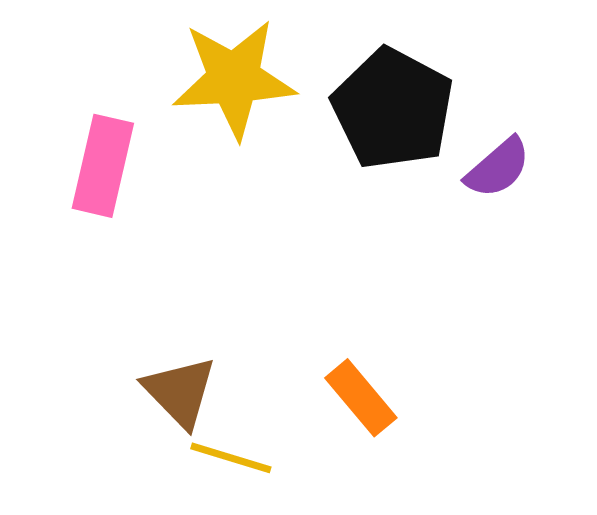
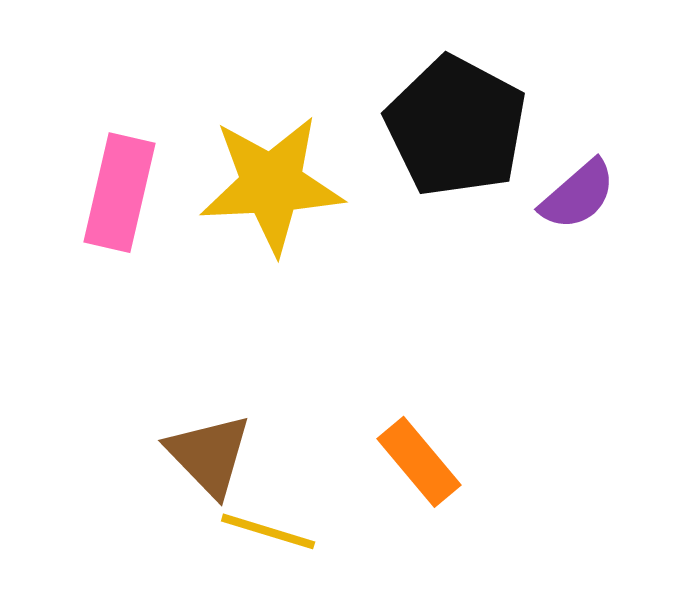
yellow star: (234, 79) -> (272, 185), moved

